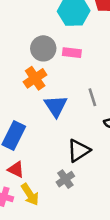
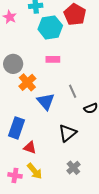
gray circle: (43, 48) -> (13, 64), moved
red triangle: (16, 169) -> (30, 148), moved
gray cross: (65, 179) -> (73, 168), moved

